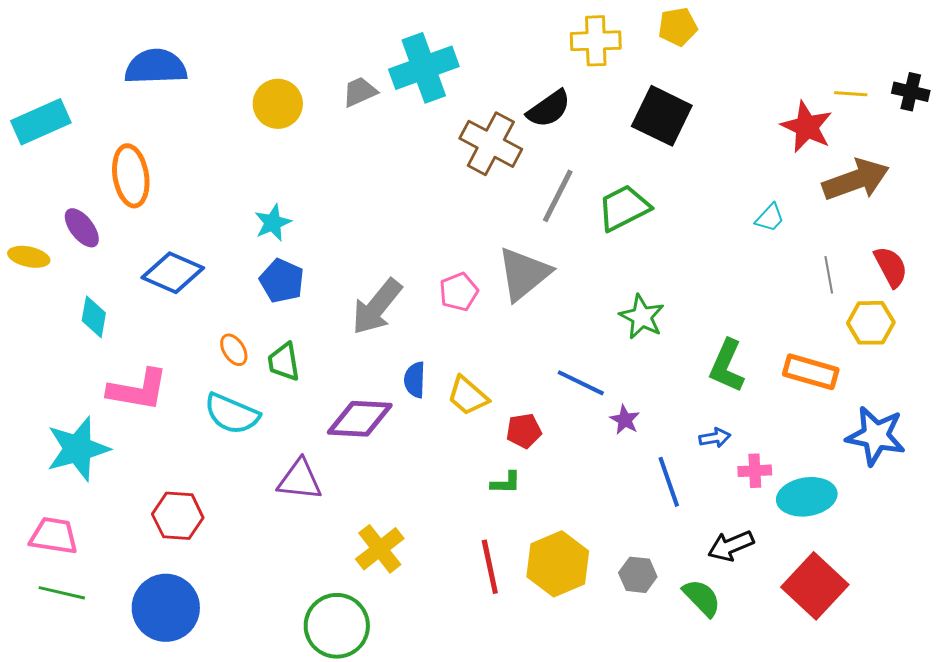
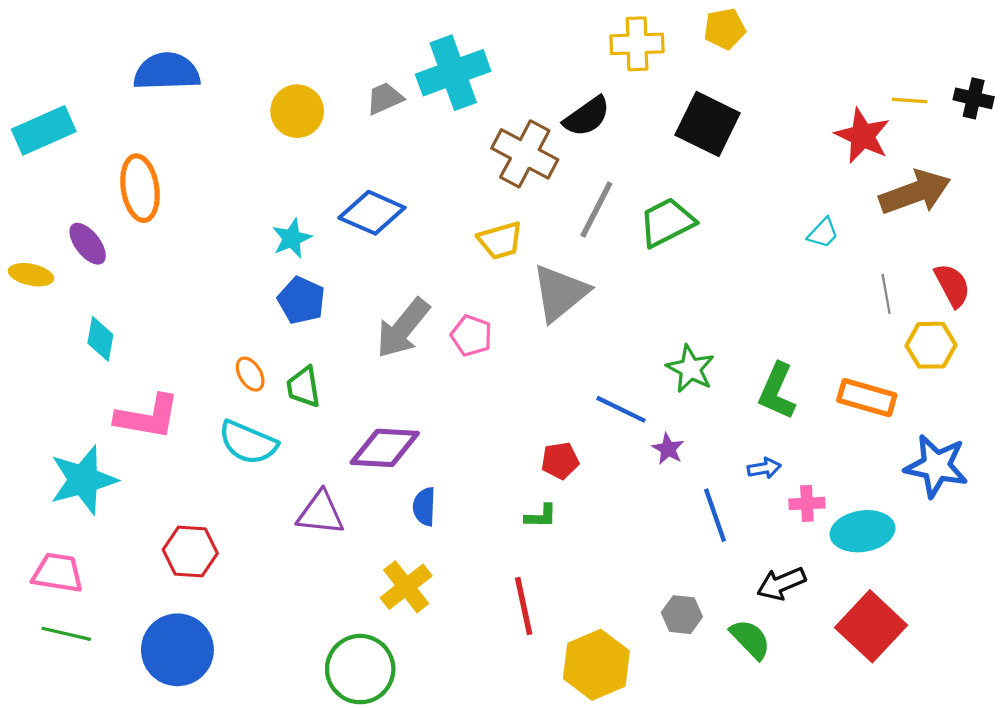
blue diamond: (173, 273) -> (372, 213), moved
pink pentagon: (459, 292) -> (471, 336), moved, turned -30
green star: (642, 317) -> (690, 369), moved
blue semicircle: (415, 380) -> (424, 507), moved
yellow trapezoid: (468, 396) -> (500, 240), moved, turned -57
yellow hexagon: (558, 564) -> (596, 665), moved

